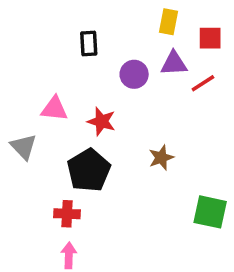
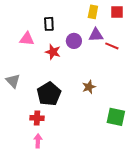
red square: (210, 38) -> (117, 12), moved
red line: (203, 83) -> (112, 46), turned 56
pink triangle: (54, 109) -> (27, 39), moved
red star: (101, 121) -> (53, 52), moved

